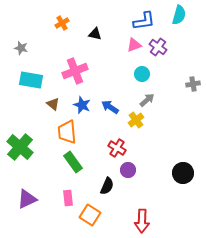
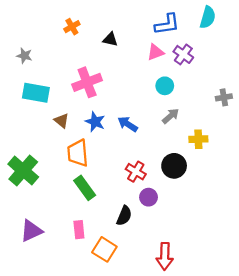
yellow cross: (136, 120) -> (198, 139), moved, turned 35
black circle: (183, 173) -> (174, 166), moved

